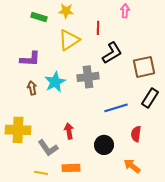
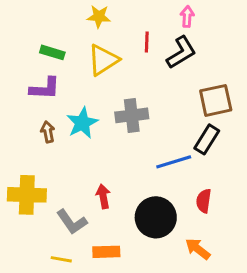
green rectangle: (39, 17) -> (52, 52), moved
black L-shape: (112, 53) -> (181, 52), moved
black rectangle: (150, 98) -> (207, 139), moved
black circle: (104, 145) -> (156, 217), size x1.4

